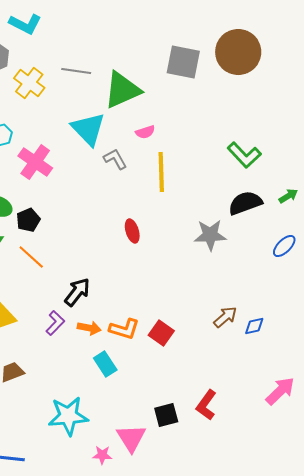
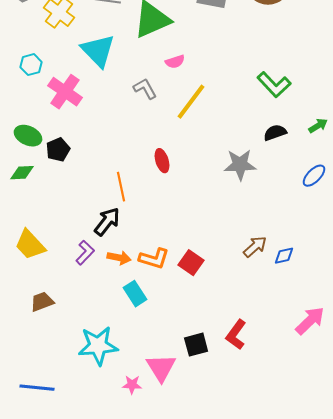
cyan triangle: (88, 129) -> (98, 51), moved
yellow line: (161, 172) -> (191, 102), turned 39
black semicircle: (245, 203) -> (275, 133), size x0.7
orange line: (31, 257) -> (121, 187), moved, turned 36

